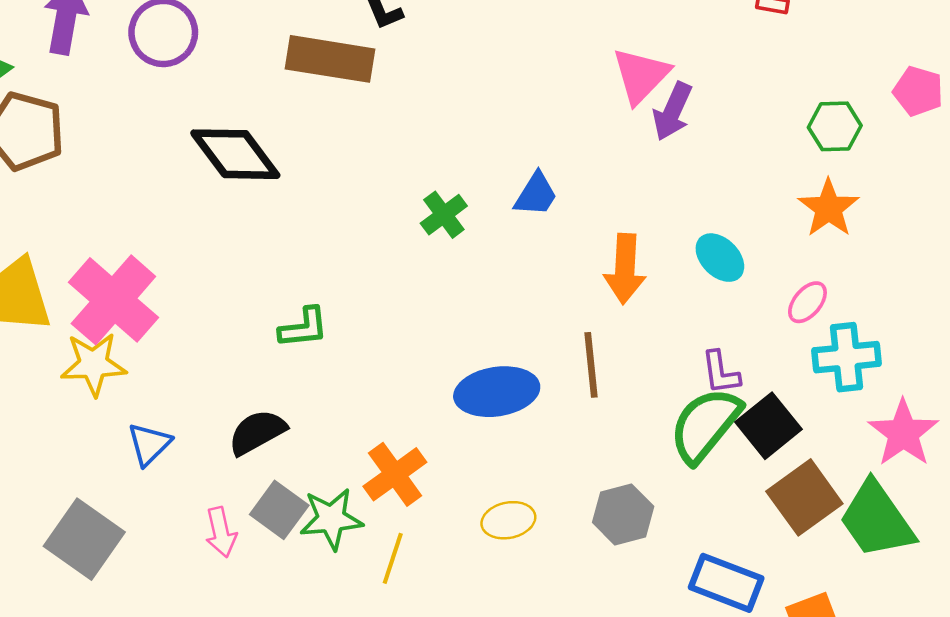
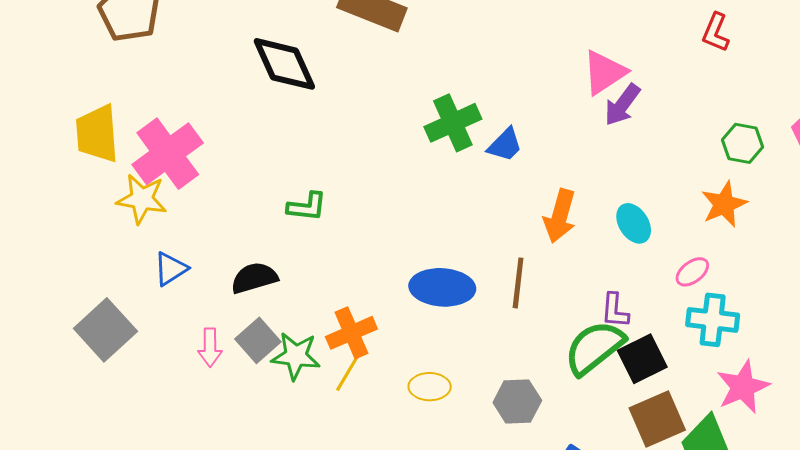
green cross: (444, 215) -> (453, 123), moved, size x1.5
yellow line: (393, 558) -> (348, 373), moved

